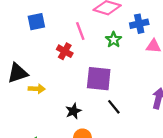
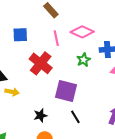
pink line: (80, 31) -> (56, 38), moved
red cross: (65, 51) -> (41, 63), size x1.6

